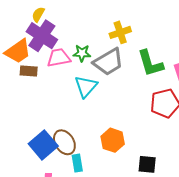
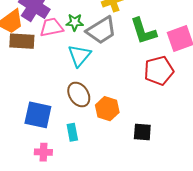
brown rectangle: (29, 71) -> (22, 41), size x1.4
brown ellipse: (64, 142) -> (79, 94), moved
blue square: (43, 145) -> (38, 115), turned -36

